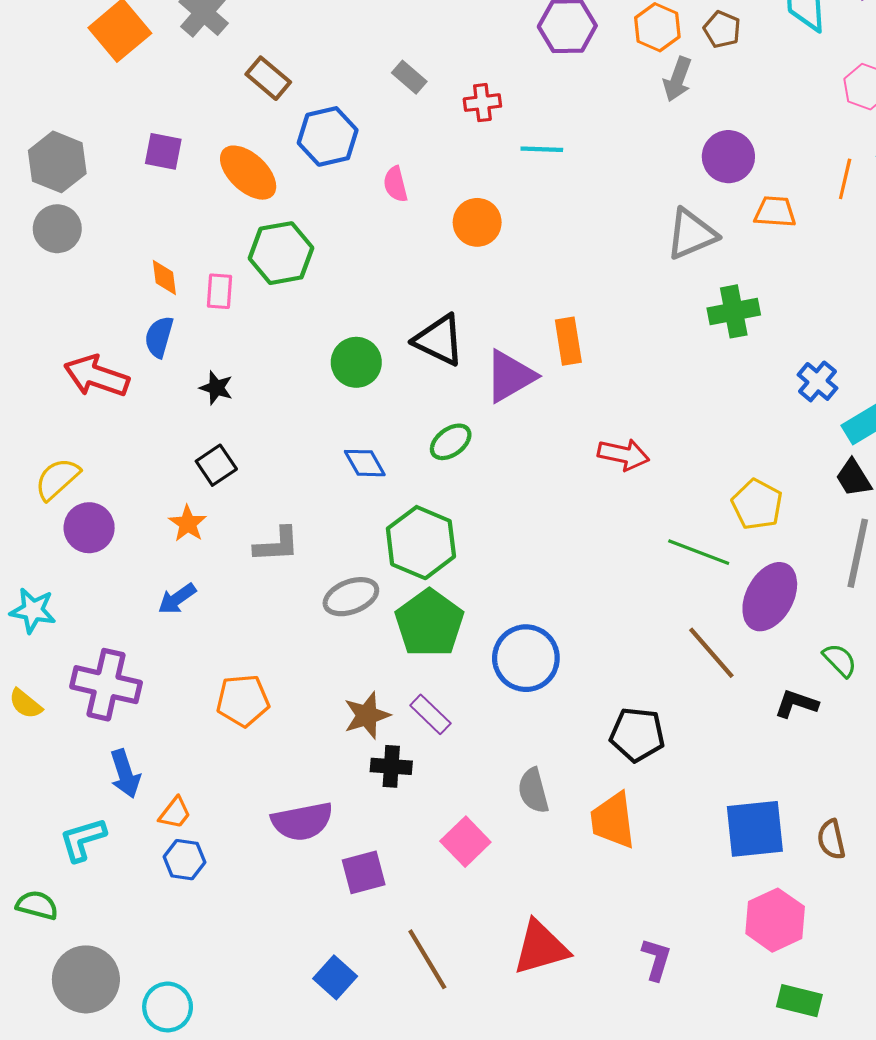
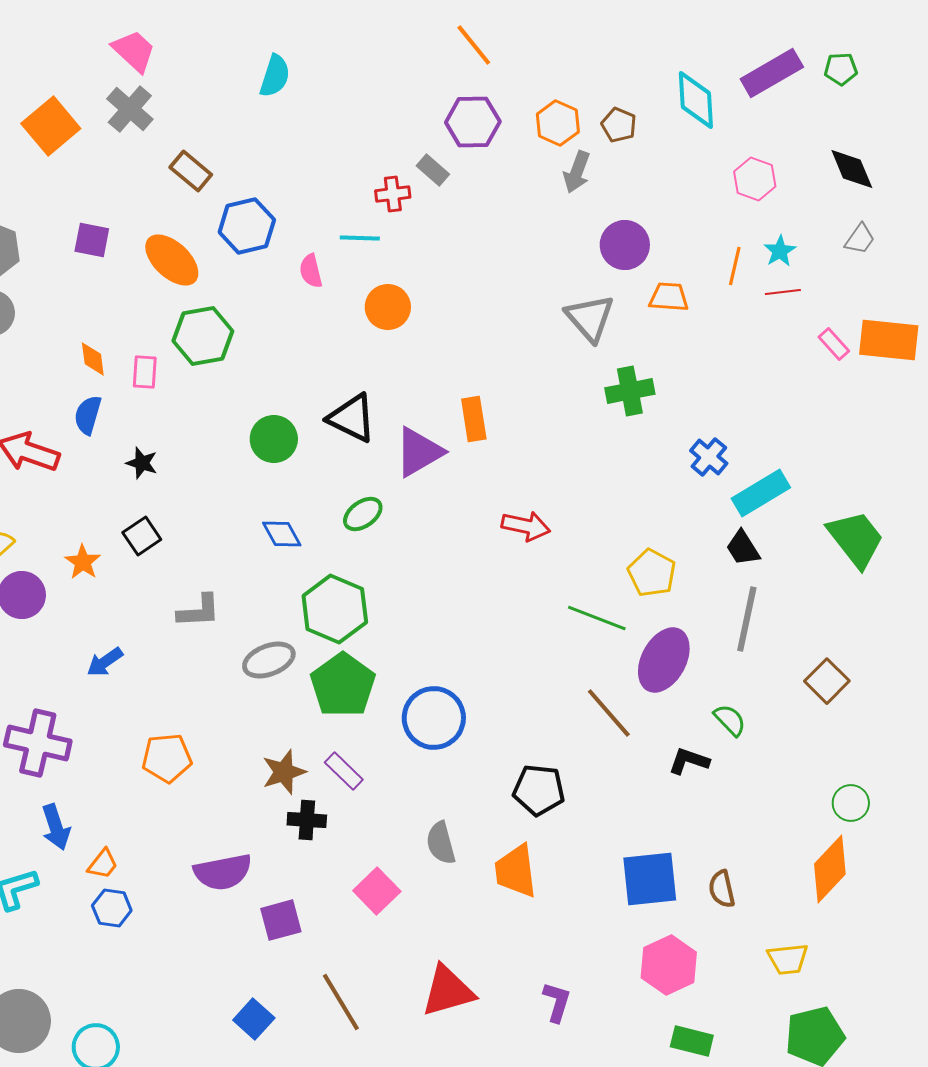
gray rectangle: (409, 77) -> (433, 170), moved
cyan line: (542, 149) -> (360, 238), moved
gray triangle: (691, 234) -> (590, 318), turned -48
orange star: (188, 523) -> (83, 562), moved

